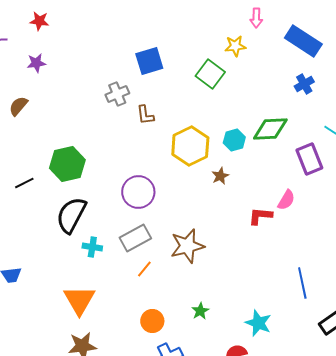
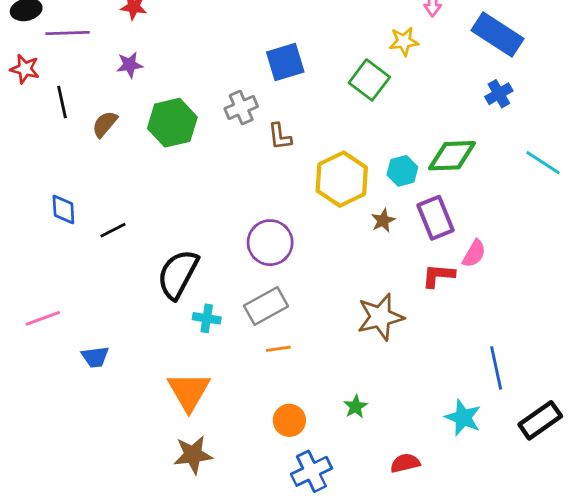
purple rectangle: (309, 159) -> (435, 218), moved
green hexagon: (67, 164) -> (172, 123), moved
brown star: (187, 246) -> (380, 317), moved
orange line: (144, 269) -> (278, 349), turned 42
cyan star: (258, 323) -> (463, 418), moved

